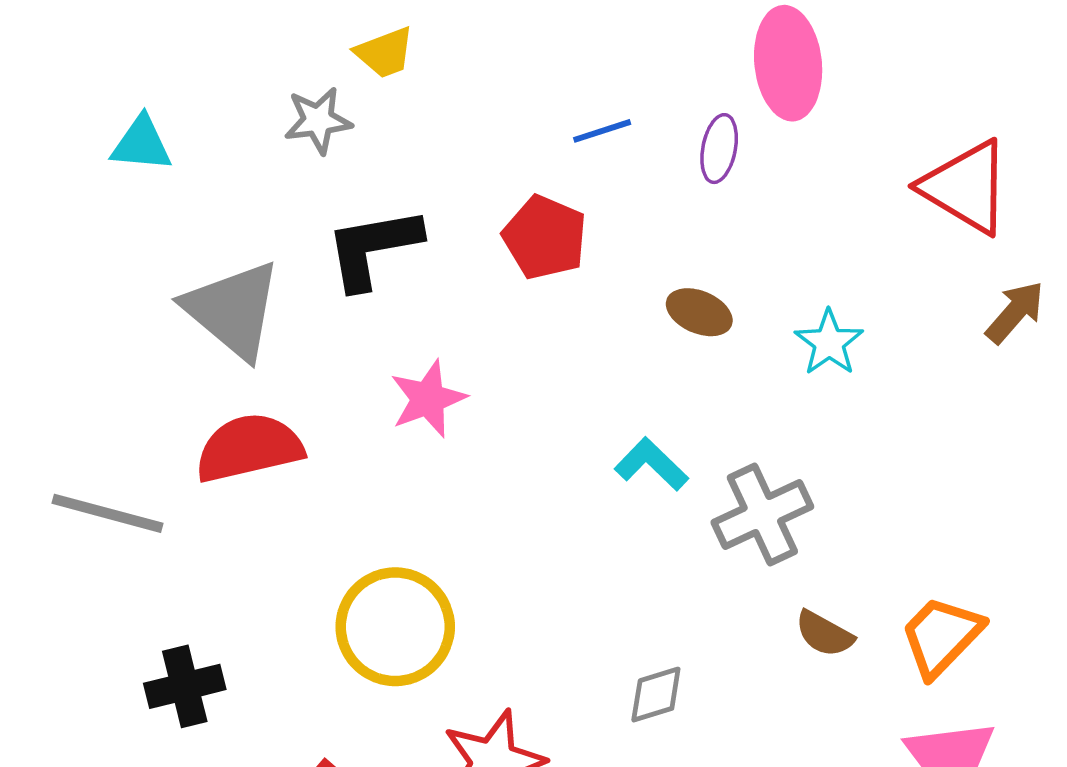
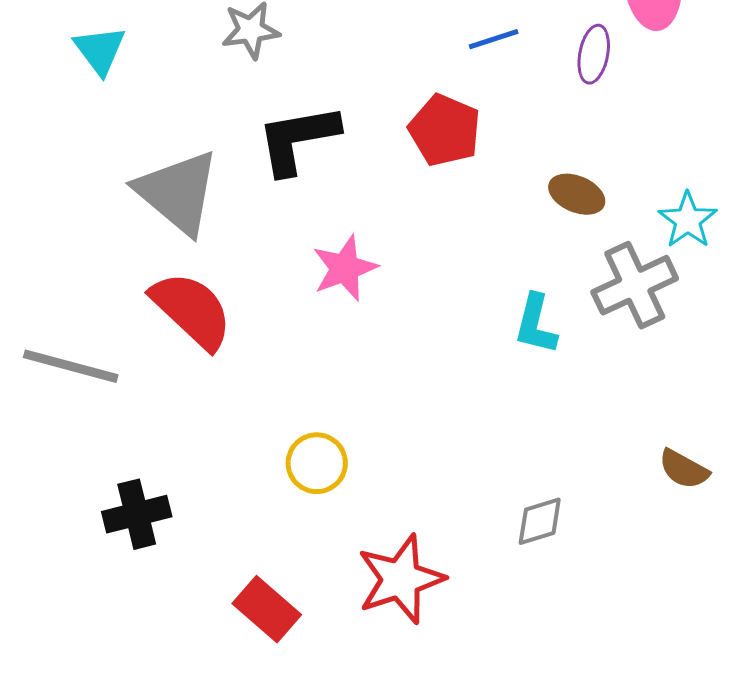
cyan triangle: (141, 144) -> (100, 50), turned 48
red semicircle: (249, 448) -> (192, 310), turned 56
cyan L-shape: (651, 464) -> (536, 324), turned -120
gray cross: (762, 514) -> (635, 285), moved
yellow circle: (395, 627) -> (317, 463), size x0.6

